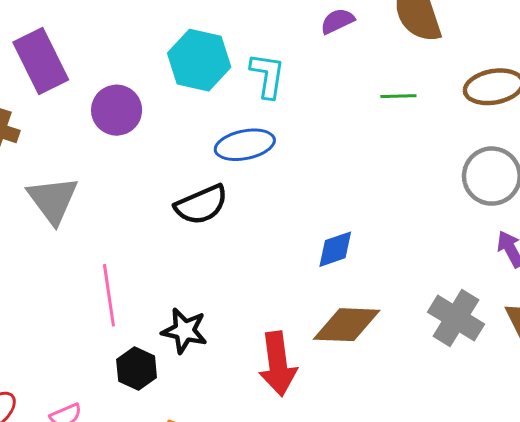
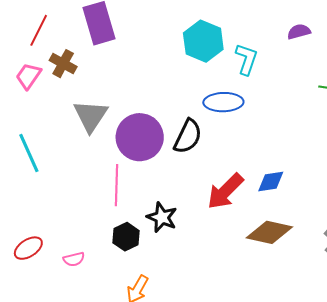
purple circle: (117, 110) -> (140, 137), moved, size x1.4
black semicircle: (201, 205) -> (188, 136), turned -51
red arrow: (278, 364) -> (225, 191), moved, turned 42

